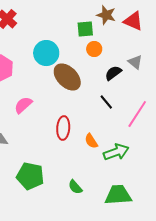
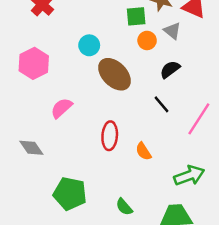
cyan circle: (46, 53) -> (89, 45), size x0.7
gray triangle: (135, 62) -> (172, 31), moved
green arrow: (116, 152) -> (189, 175), moved

